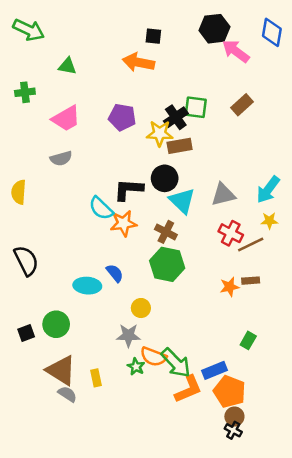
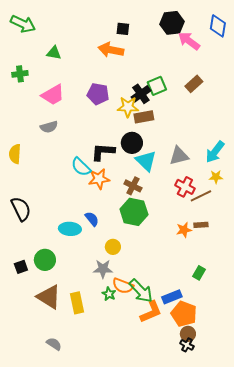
green square: (196, 107) -> (157, 86), turned -30
yellow rectangle: (96, 378) -> (77, 303), size x1.5
gray semicircle: (67, 394) -> (54, 344), moved

